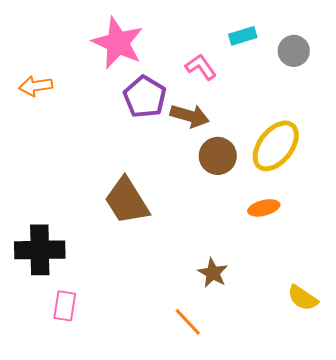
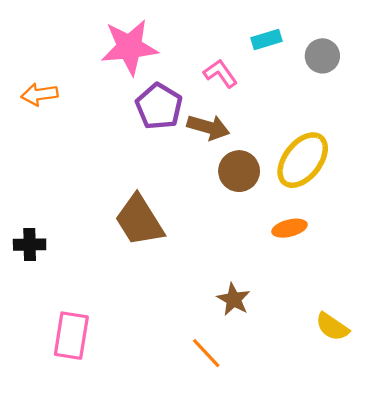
pink star: (118, 43) -> (129, 47), turned -30
black cross: (40, 250) -> (30, 245), moved, size x0.6
pink rectangle: (65, 306) -> (71, 336), size x1.4

